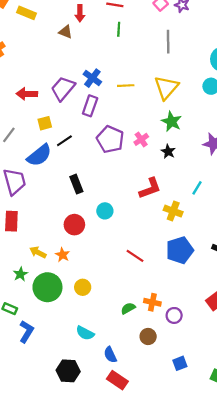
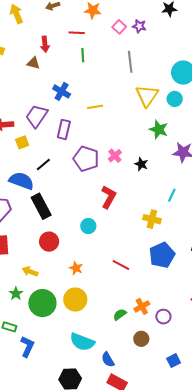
blue cross: (92, 78) -> (62, 91), moved
yellow triangle: (166, 88) -> (147, 96), moved
green star: (172, 122) -> (159, 129), moved
yellow square: (45, 123) -> (22, 142), moved
blue semicircle: (39, 155) -> (21, 181), turned -115
black rectangle: (76, 184) -> (41, 206), moved, size x1.4
red L-shape: (150, 188) -> (108, 197), moved, turned -35
red circle: (74, 225) -> (49, 242), moved
orange star: (62, 255) -> (76, 268), moved
yellow circle: (83, 287) -> (75, 300), size x1.5
orange cross: (152, 302) -> (142, 306), turned -35
cyan semicircle: (85, 333) -> (82, 342), size x1.4

